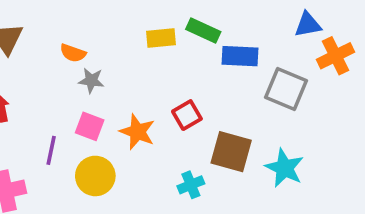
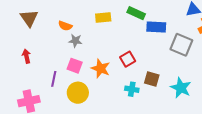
yellow rectangle: (161, 38) -> (103, 17), moved
brown square: (231, 152) -> (152, 79), size x0.7
cyan cross: (191, 185) -> (132, 89), moved, turned 32

